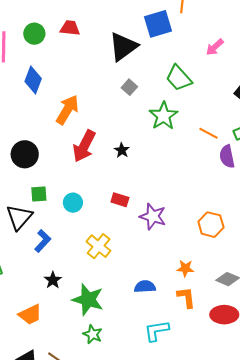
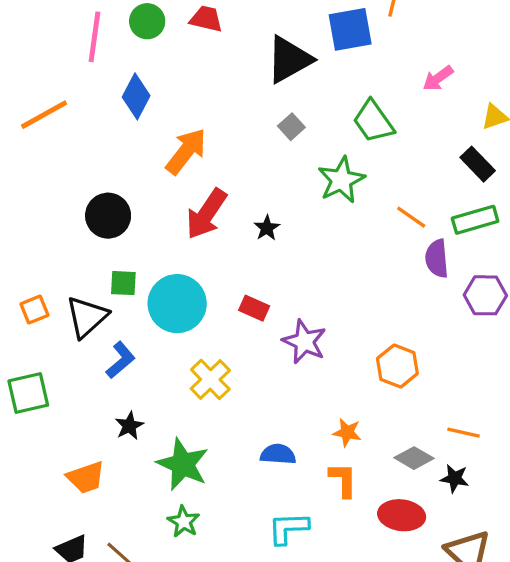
cyan circle: (73, 203) -> (177, 304), size x1.8

